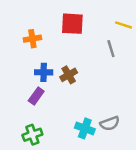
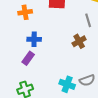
brown cross: (69, 75) -> (79, 41), moved

